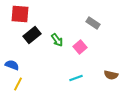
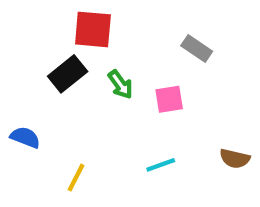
red square: (20, 14) -> (93, 29), moved
pink square: (80, 47) -> (169, 99), turned 32
yellow line: (18, 84) -> (76, 178), moved

